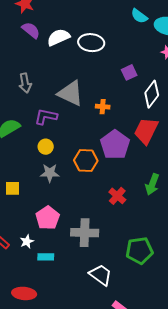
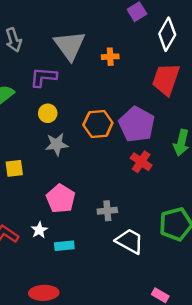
gray triangle: (71, 93) -> (70, 45), turned 36
purple pentagon: (115, 145) -> (137, 124), moved
gray cross: (85, 233) -> (107, 211), size x0.6
white trapezoid: (101, 275) -> (130, 241), moved

